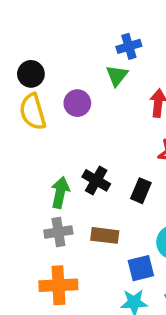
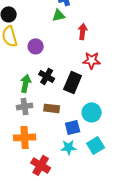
green triangle: (117, 76) -> (59, 15), turned 40
purple circle: (77, 103) -> (36, 46), moved
black rectangle: (141, 191) -> (73, 82), size x1.5

